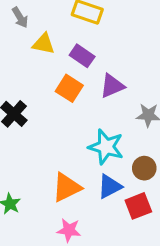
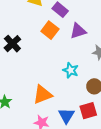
cyan star: (106, 147) -> (71, 70), size x0.7
blue triangle: (110, 186) -> (66, 116), moved, turned -36

